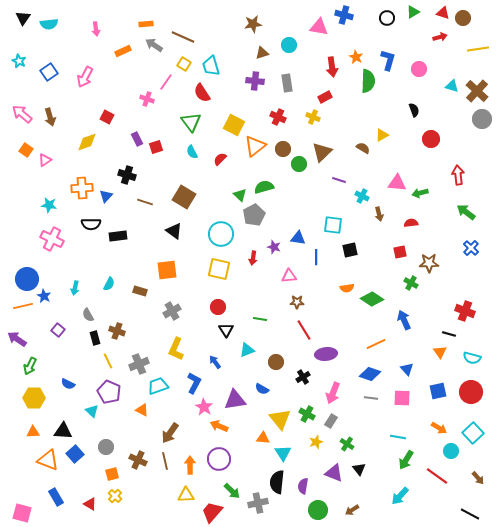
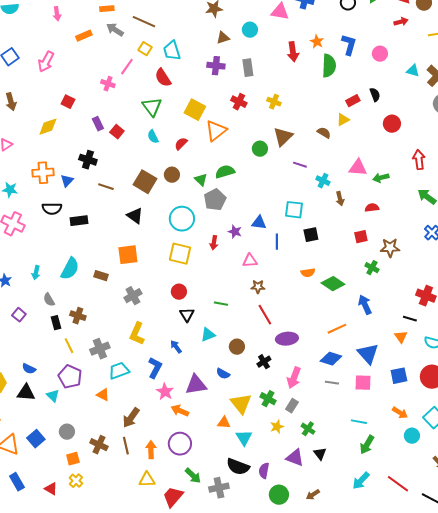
red rectangle: (325, 97) -> (353, 101), moved
red square: (156, 147) -> (117, 132), turned -32
brown circle: (283, 149) -> (172, 175), moved
cyan semicircle: (109, 284) -> (70, 269), size x1.6
blue triangle: (407, 369) -> (368, 354), size x1.6
black triangle: (63, 431) -> (26, 393), moved
red line: (437, 476) -> (398, 484), moved
black semicircle: (277, 482) -> (238, 467), turned -75

